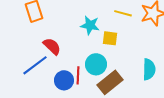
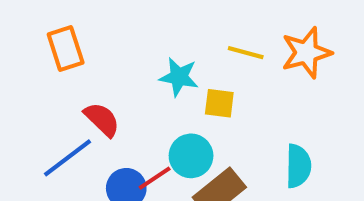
red line: (78, 75) -> (155, 178), turned 54

